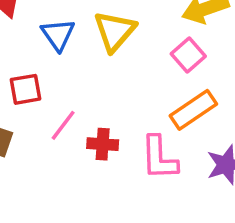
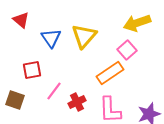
orange rectangle: (193, 110) -> (110, 73), moved
red cross: (103, 144) -> (77, 102), turned -30

